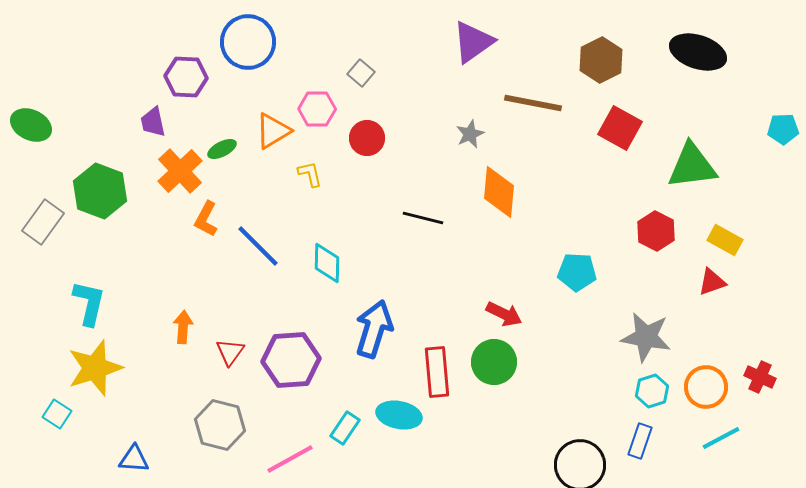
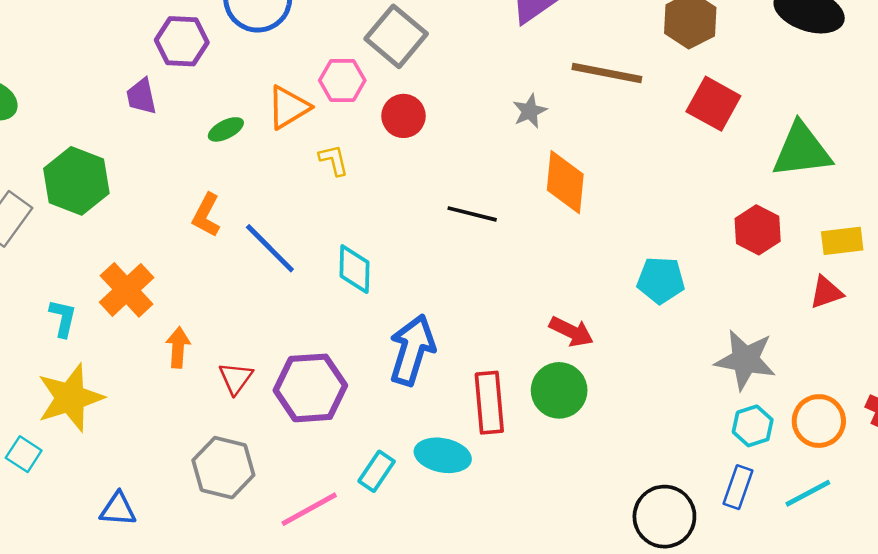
gray square: (361, 73) -> (396, 36), size x1.8
orange cross: (180, 171) -> (127, 290), moved
yellow rectangle: (725, 240) -> (842, 241), turned -36
cyan L-shape: (89, 303) -> (63, 318), size x0.7
cyan line: (721, 438) -> (808, 493), moved

